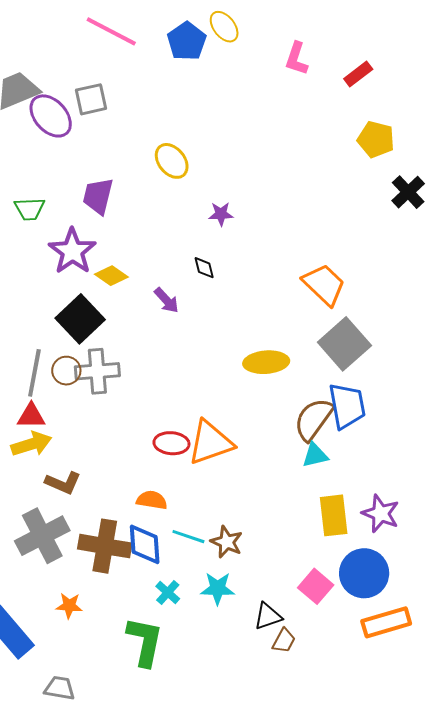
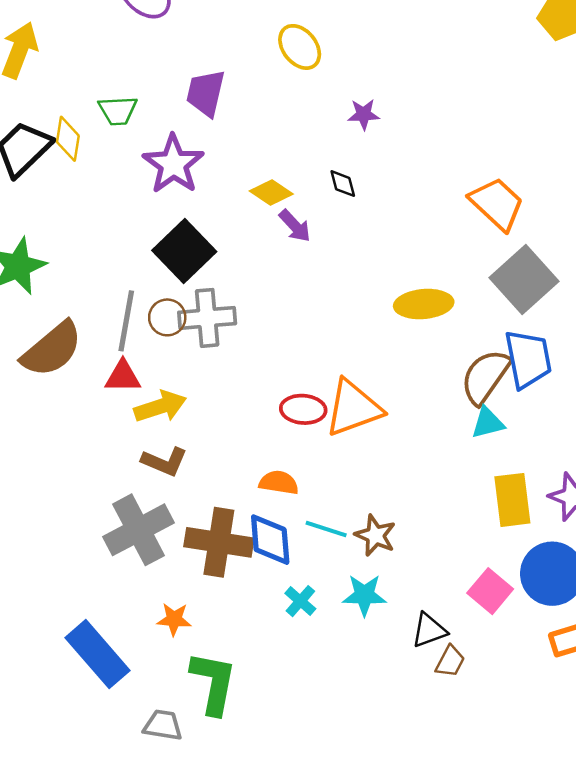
yellow diamond: (111, 276) -> (271, 192), moved
yellow arrow: (31, 444) -> (160, 407), moved
green L-shape: (145, 642) -> (213, 683), moved

